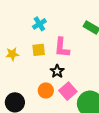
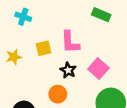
cyan cross: (39, 24) -> (23, 17), moved, turned -32
pink square: (68, 91) -> (98, 69), moved

